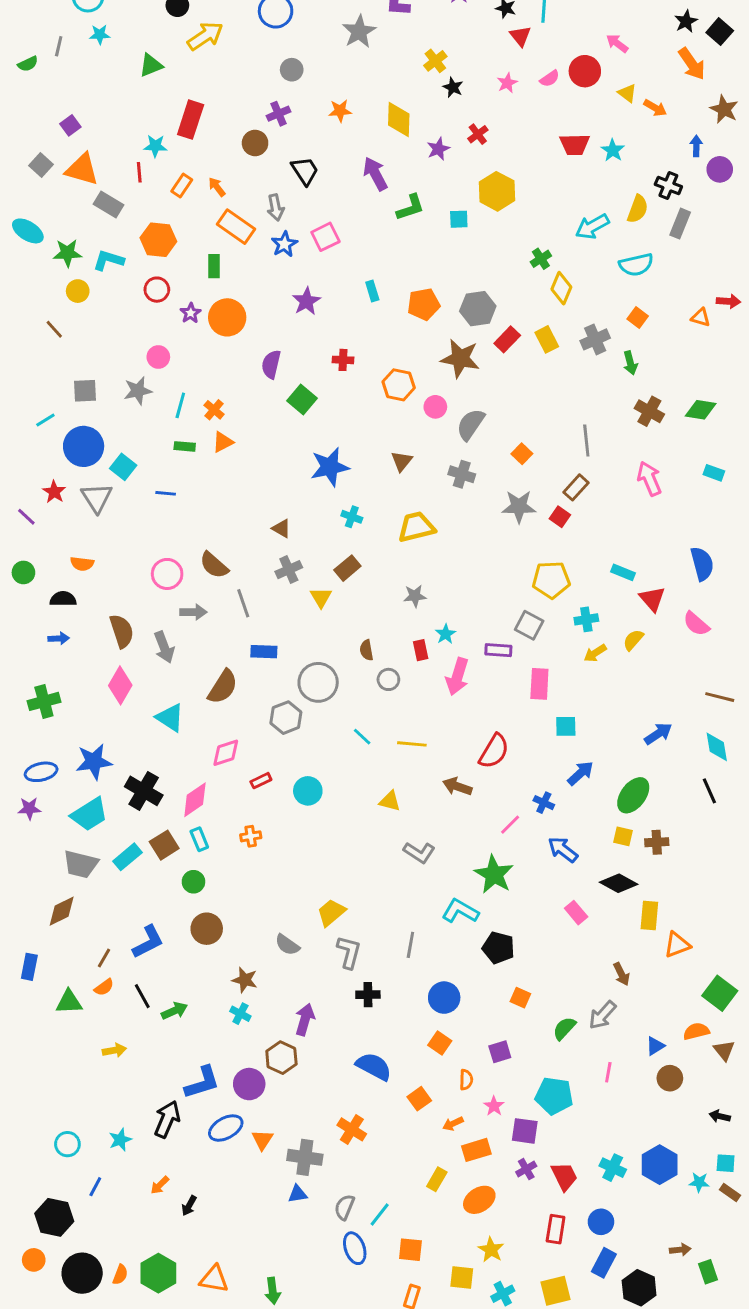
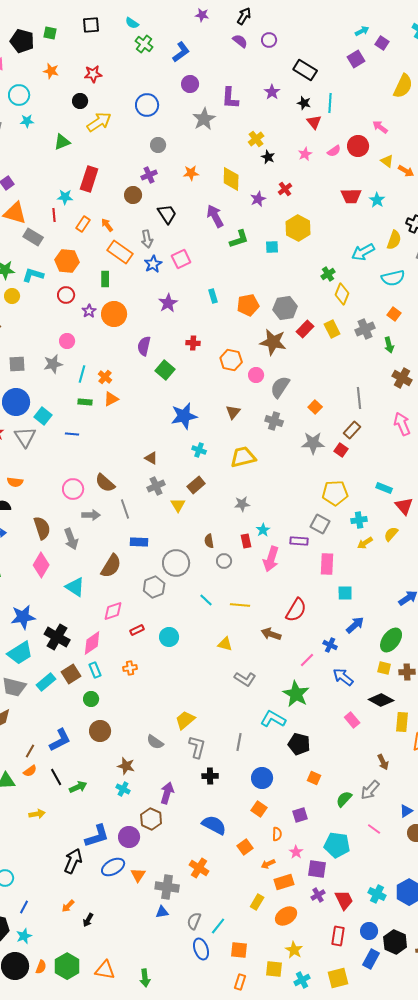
pink line: (608, 1072) -> (374, 829), turned -64
cyan star: (120, 1140) -> (24, 936), moved
black hexagon: (639, 1288) -> (395, 942), moved

